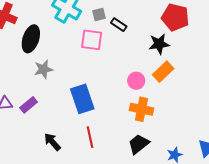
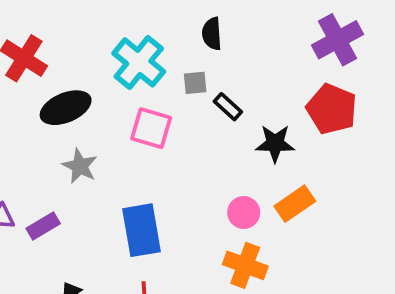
black ellipse: (31, 39) -> (66, 108), turned 40
pink square: (92, 40) -> (151, 128), moved
black star: (159, 44) -> (275, 143), moved
gray star: (43, 69) -> (80, 166), turned 30

